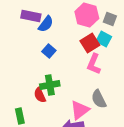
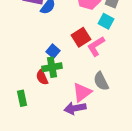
red square: (90, 43) -> (81, 37), moved
blue square: (49, 51) -> (53, 51), moved
pink L-shape: (94, 64) -> (96, 46), turned 35

